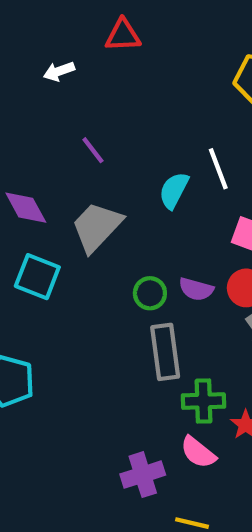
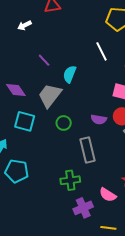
white line: (218, 169) -> (101, 51), moved
cyan semicircle: (174, 190) -> (70, 74), moved
green circle: (150, 293) -> (64, 123), moved
green cross: (204, 401) -> (70, 180), moved

